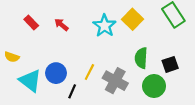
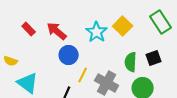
red arrow: (61, 25) -> (57, 31), size x1.5
black square: (170, 64) -> (154, 58), moved
blue circle: (56, 73) -> (69, 55), moved

